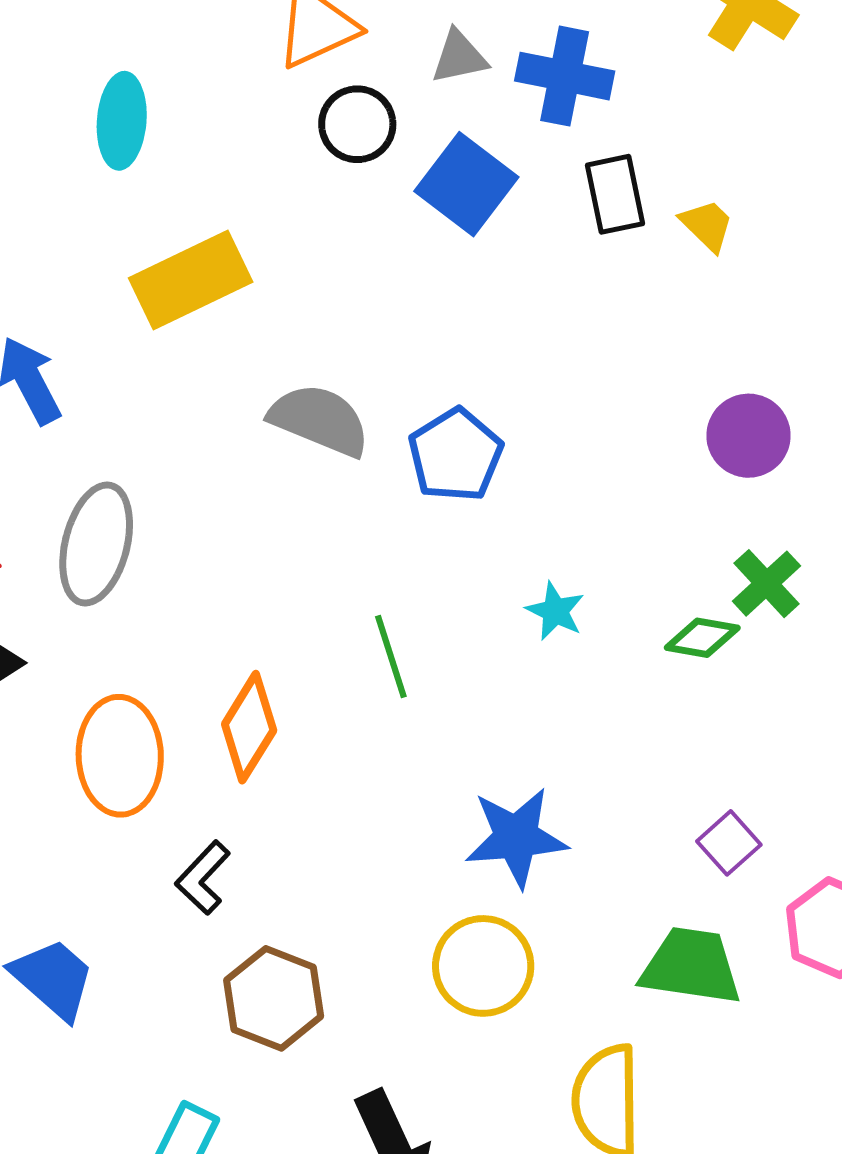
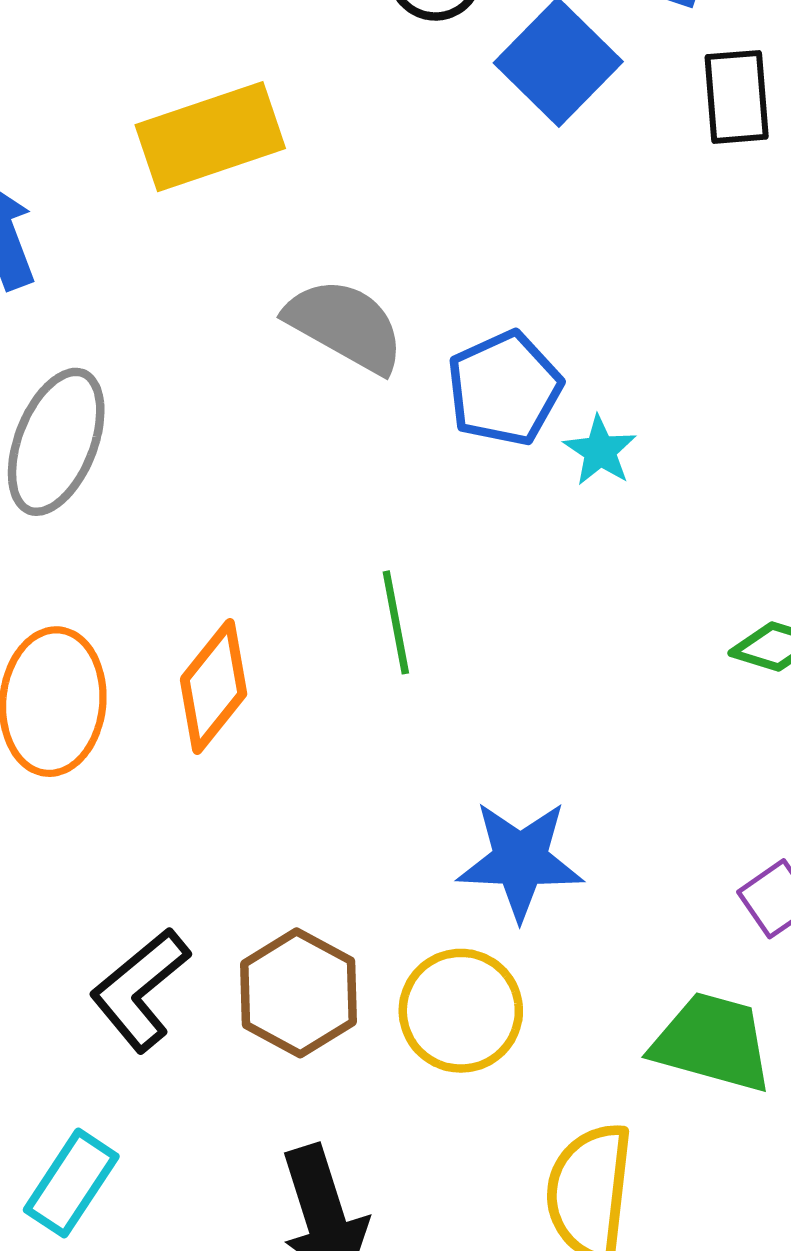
cyan star: (555, 611) -> (600, 451), moved
black L-shape: (203, 878) -> (140, 990), moved, size x1.4
brown hexagon: (274, 998) -> (298, 993), moved

